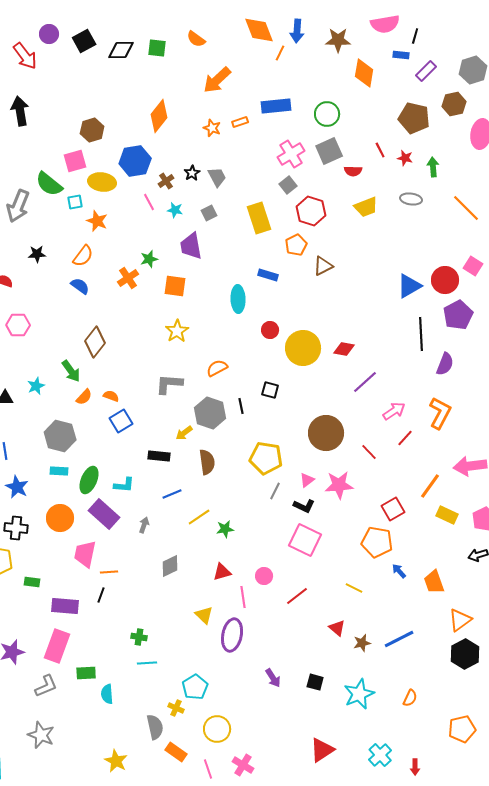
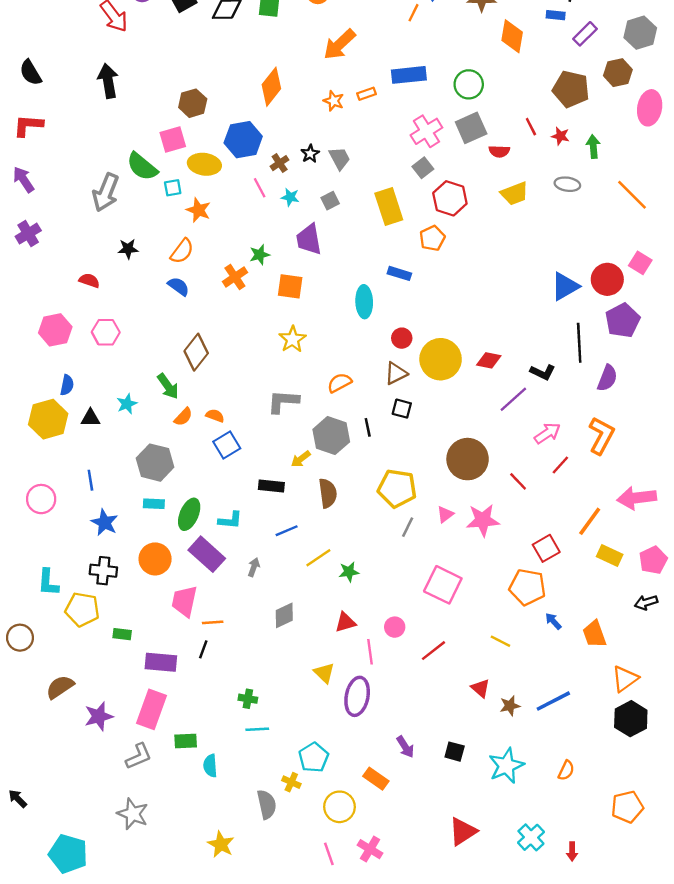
brown triangle: (323, 266) -> (396, 373), moved
black L-shape: (304, 506) -> (543, 372), moved
orange rectangle: (176, 752) -> (376, 779), moved

